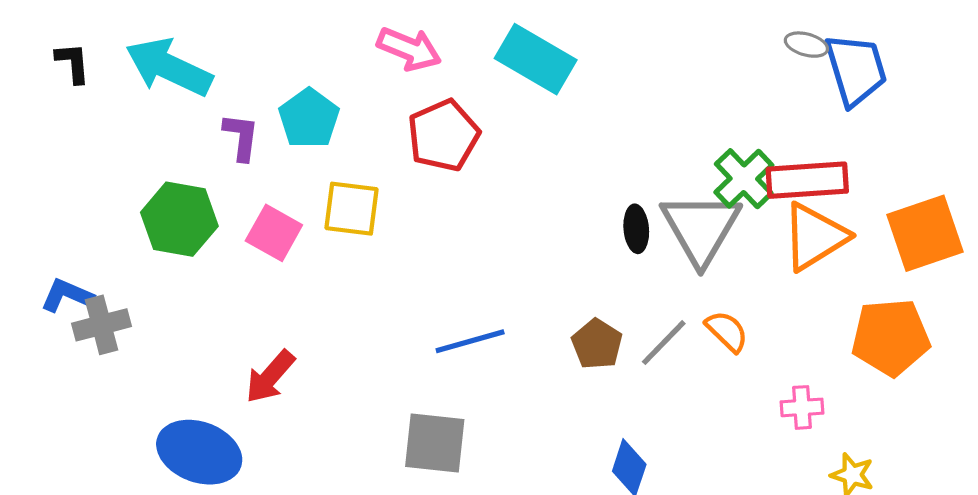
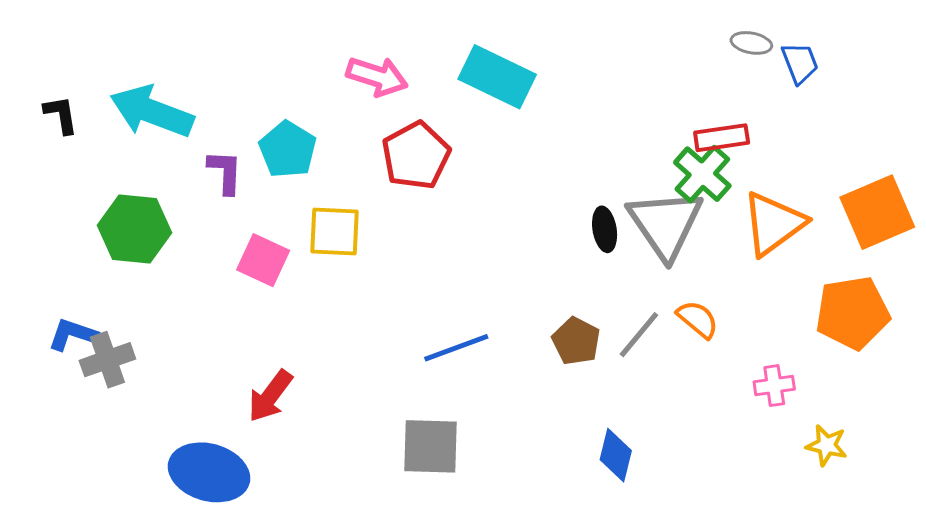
blue trapezoid: (856, 70) -> (800, 63), size x0.6
red rectangle: (807, 180) -> (722, 138), moved, size x0.7
green hexagon: (179, 219) -> (134, 229), moved

